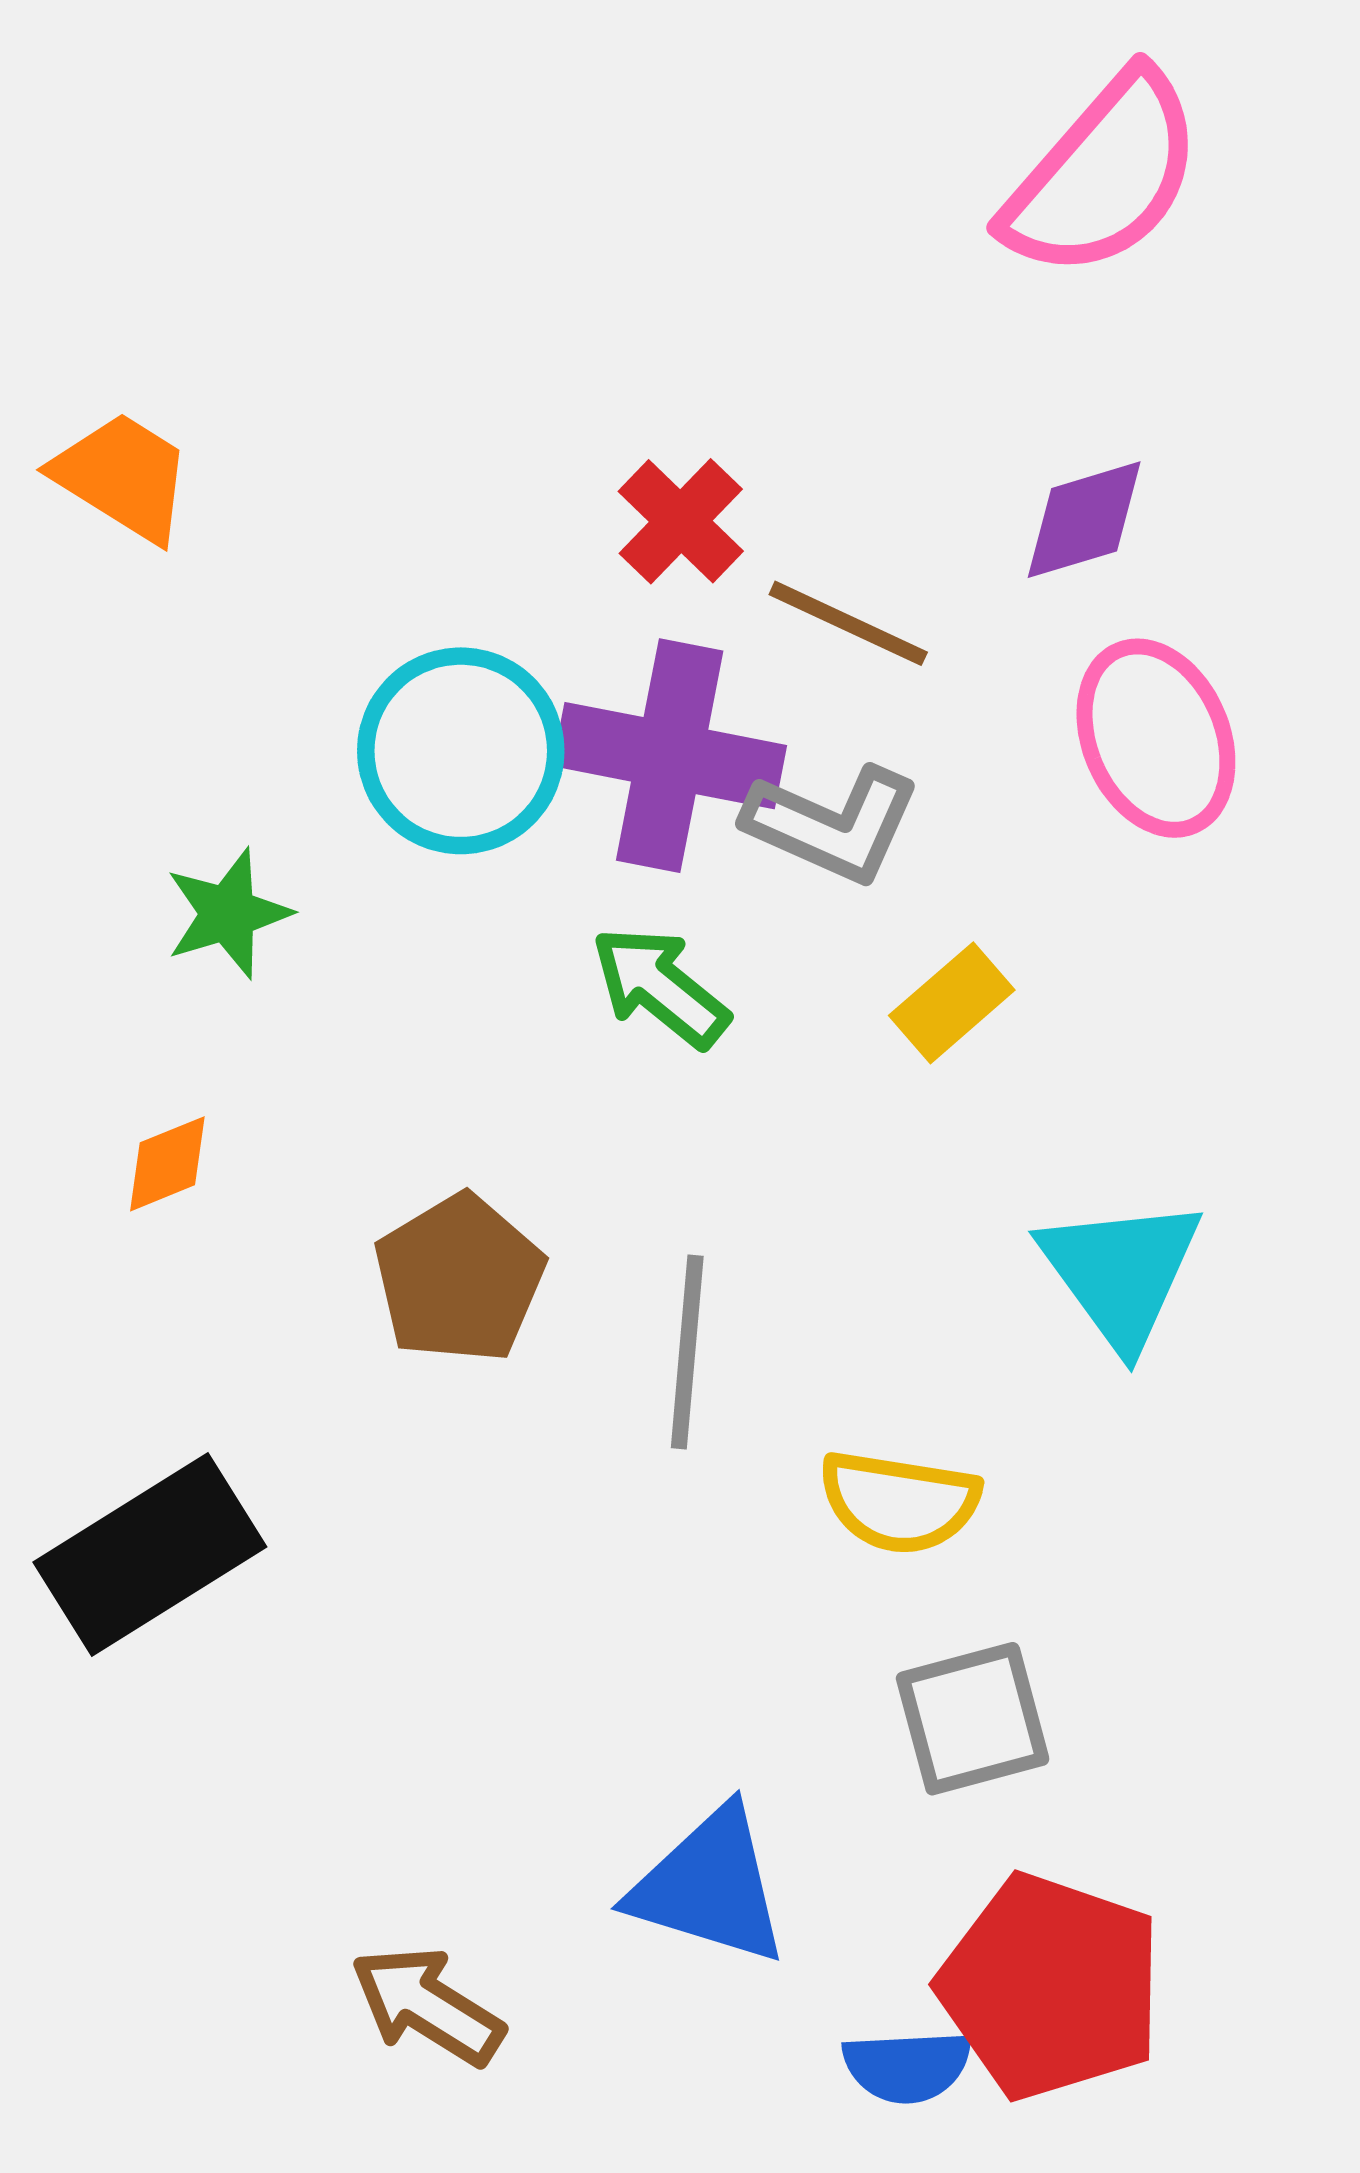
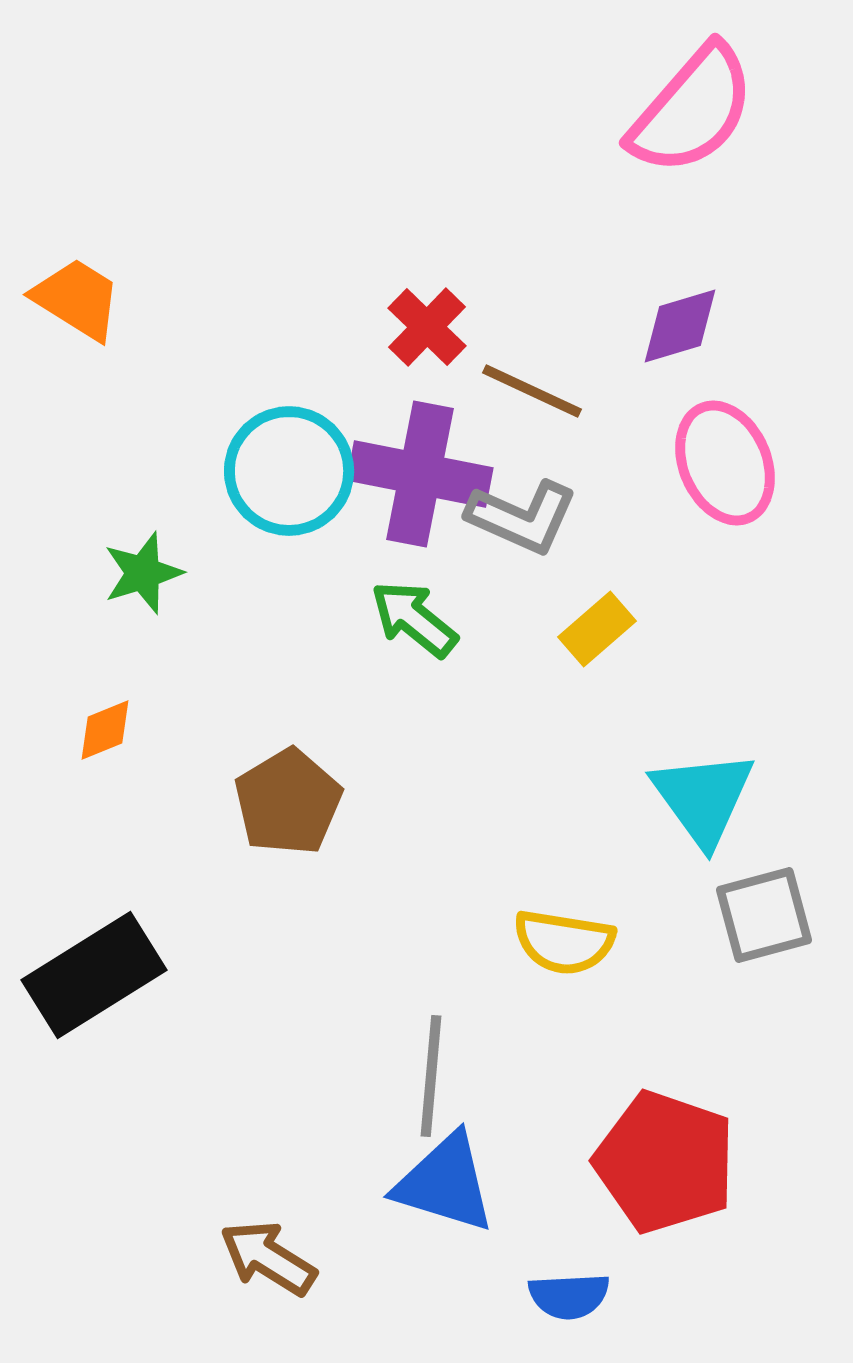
gray line: (687, 1352) -> (431, 1076), moved
gray square: (973, 1719) -> (764, 915), moved
red pentagon: (1051, 1987) -> (665, 1162), moved

